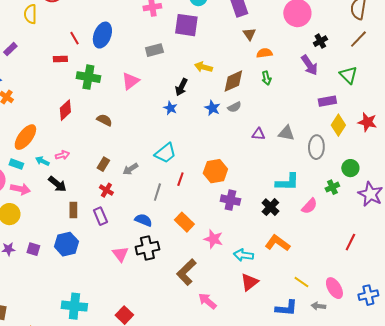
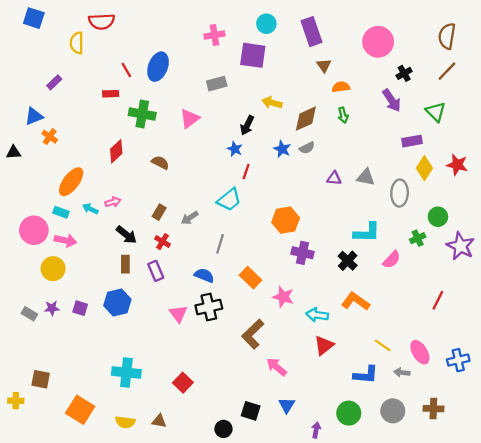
red line: (180, 179) -> (246, 172), moved
black arrow: (57, 184) -> (126, 235), moved

